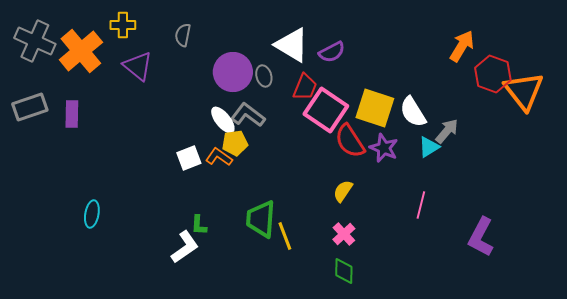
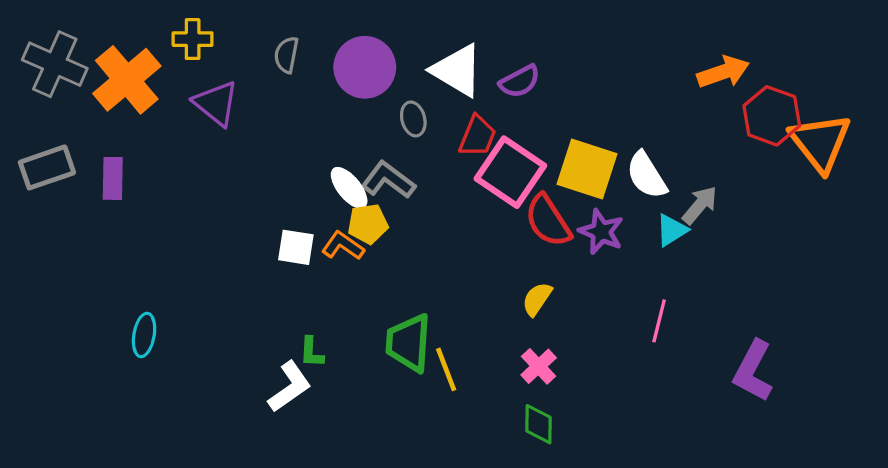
orange arrow: (462, 46) -> (723, 72), turned 40
purple circle: (233, 72) -> (365, 67), moved
white square: (189, 158) -> (296, 247), turned 30

